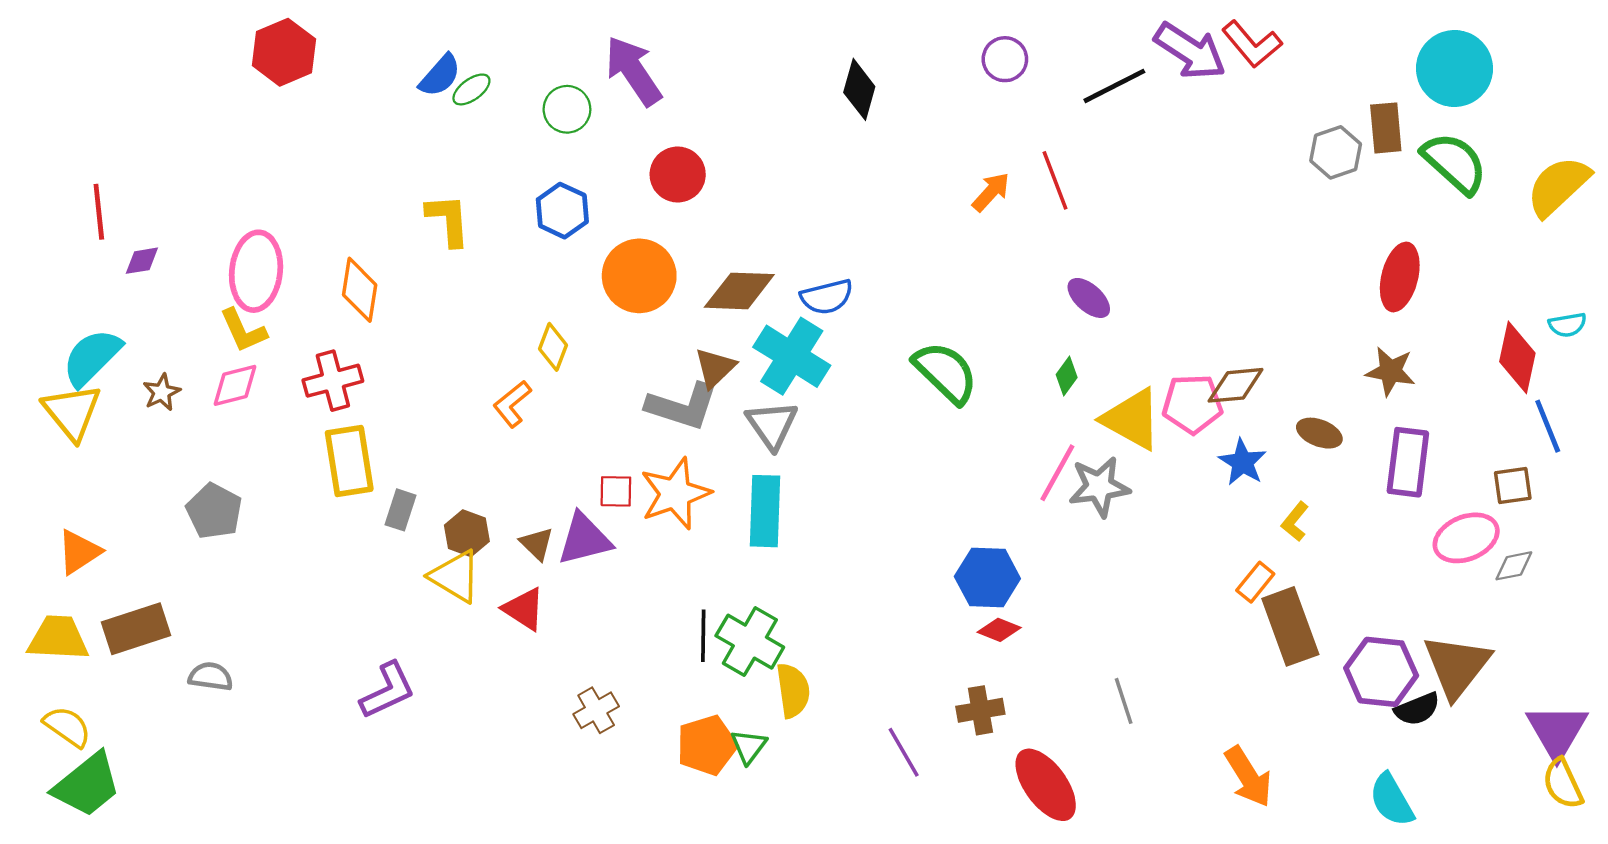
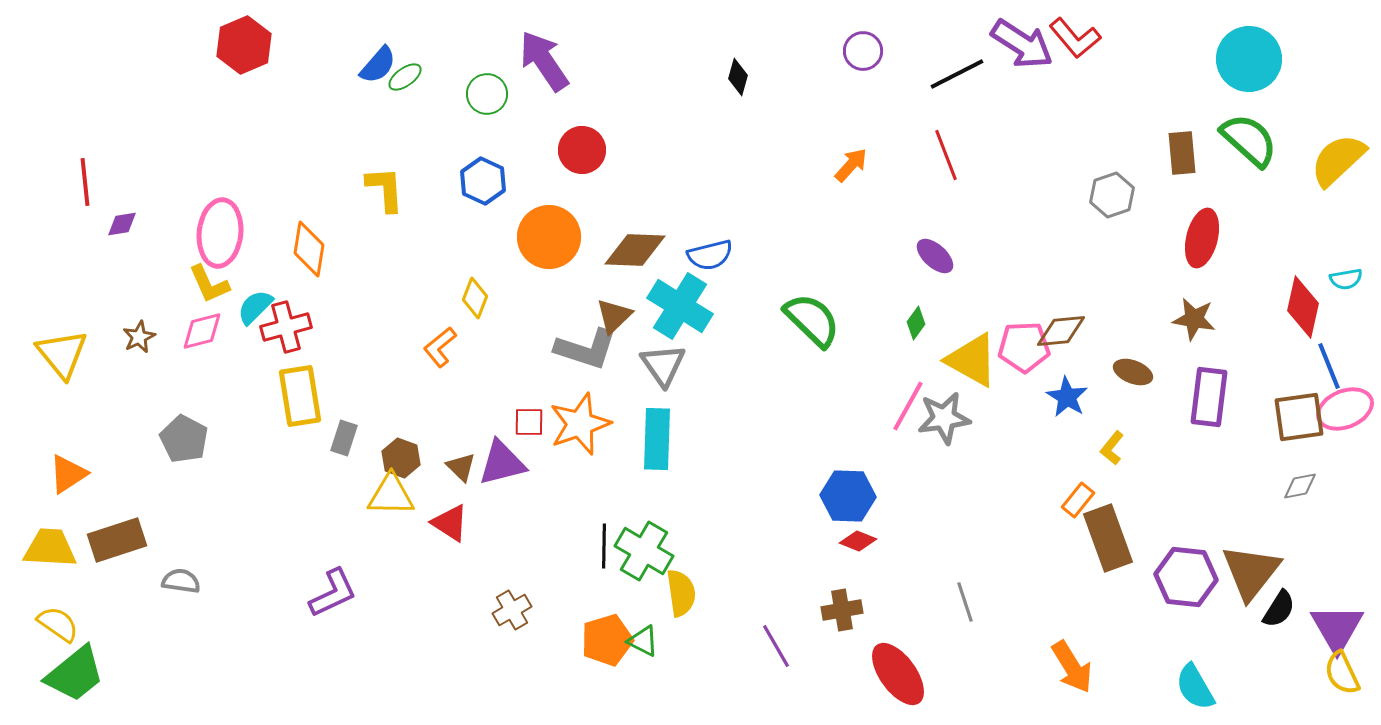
black diamond: (859, 89) -> (738, 77), size x0.7
brown rectangle: (1386, 128) -> (1182, 153), moved
gray hexagon: (1336, 152) -> (1112, 195), moved
red line: (1055, 180) -> (946, 155), moved
cyan semicircle: (92, 357) -> (255, 307), moved, size x0.7
brown square: (1513, 485) -> (1299, 417), size x1.5
pink ellipse: (1466, 538) -> (1345, 409), moved
yellow triangle: (455, 576) -> (391, 495), turned -30
black semicircle: (1417, 709) -> (1279, 609), moved, turned -36
green triangle: (749, 746) -> (643, 641), turned -40

